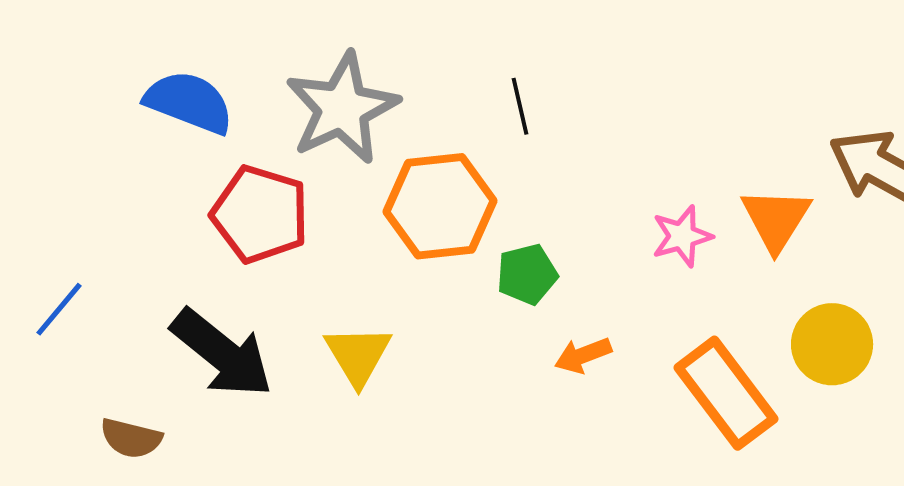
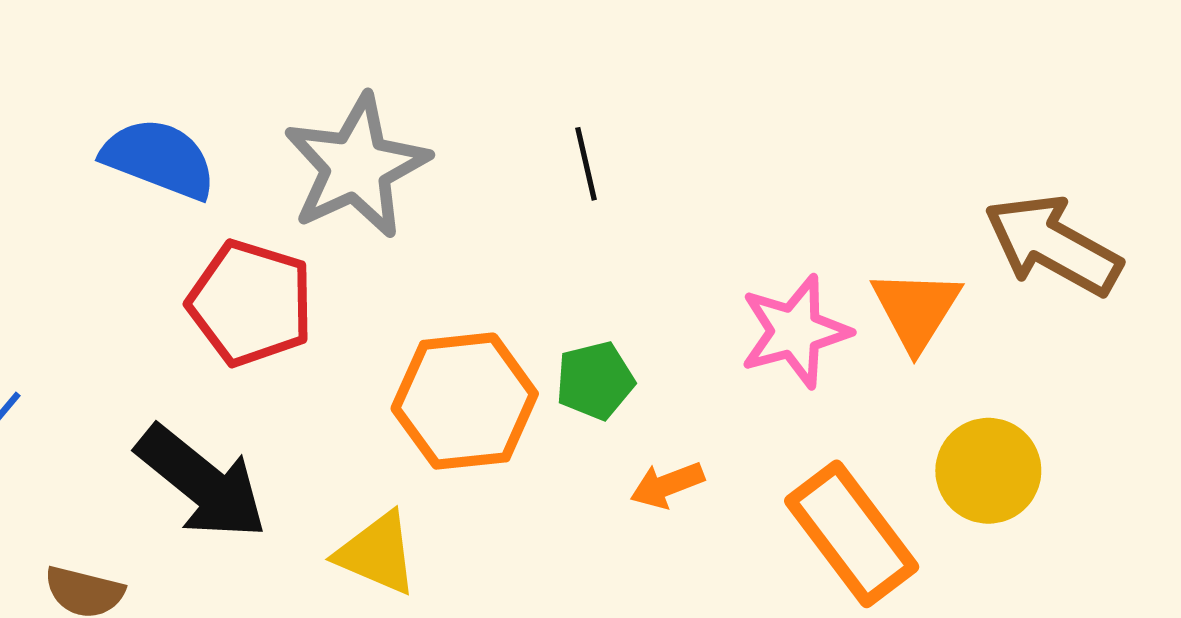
orange hexagon: (440, 206) -> (465, 401), moved
pink star: (682, 236) -> (795, 331), size x1.4
yellow triangle: (358, 355) -> (377, 553), moved, turned -36

